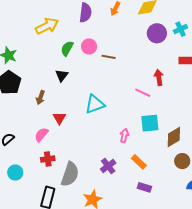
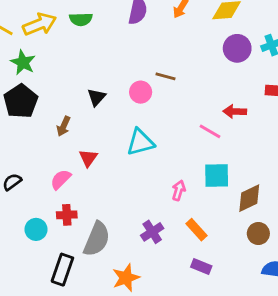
yellow arrow: (47, 26) -> (40, 24), moved
pink circle: (89, 46) -> (141, 92), moved
green semicircle: (67, 48) -> (81, 19), moved, turned -126
red arrow: (159, 77) -> (235, 112), turned -84
cyan circle: (15, 173) -> (36, 229), moved

